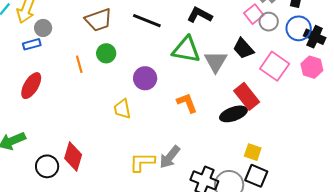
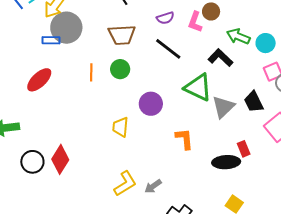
gray circle: (43, 28) -> (66, 28), size x1.8
red rectangle: (247, 96) -> (244, 149), size x0.6
gray arrow: (170, 157) -> (153, 186), size x0.7
yellow L-shape: (142, 162) -> (125, 184), turned 132

